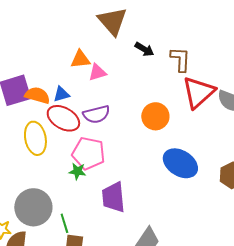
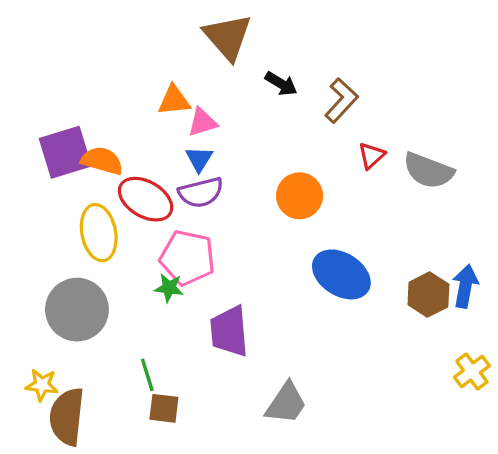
brown L-shape: (180, 59) -> (341, 100), turned 40
red triangle: (198, 92) -> (371, 156), size x0.5
blue triangle: (61, 94) -> (199, 159), moved, turned -42
gray circle: (33, 207) -> (77, 310), moved

